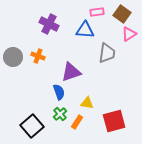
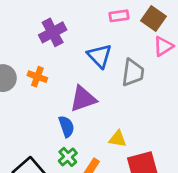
purple cross: (49, 24) -> (53, 32), turned 36
blue triangle: (85, 30) -> (100, 56), moved, turned 42
yellow triangle: (87, 103) -> (118, 139), moved

